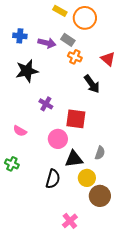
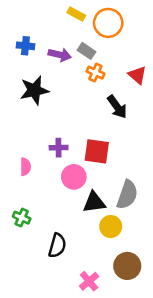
purple cross: (46, 104) -> (59, 148), moved, turned -32
pink semicircle: (20, 131) -> (25, 167), turned -120
gray semicircle: (100, 153) -> (127, 195), size x1.6
green cross: (12, 164) -> (22, 218), moved
black semicircle: (53, 179) -> (57, 246), moved
brown circle: (100, 196) -> (127, 266), moved

